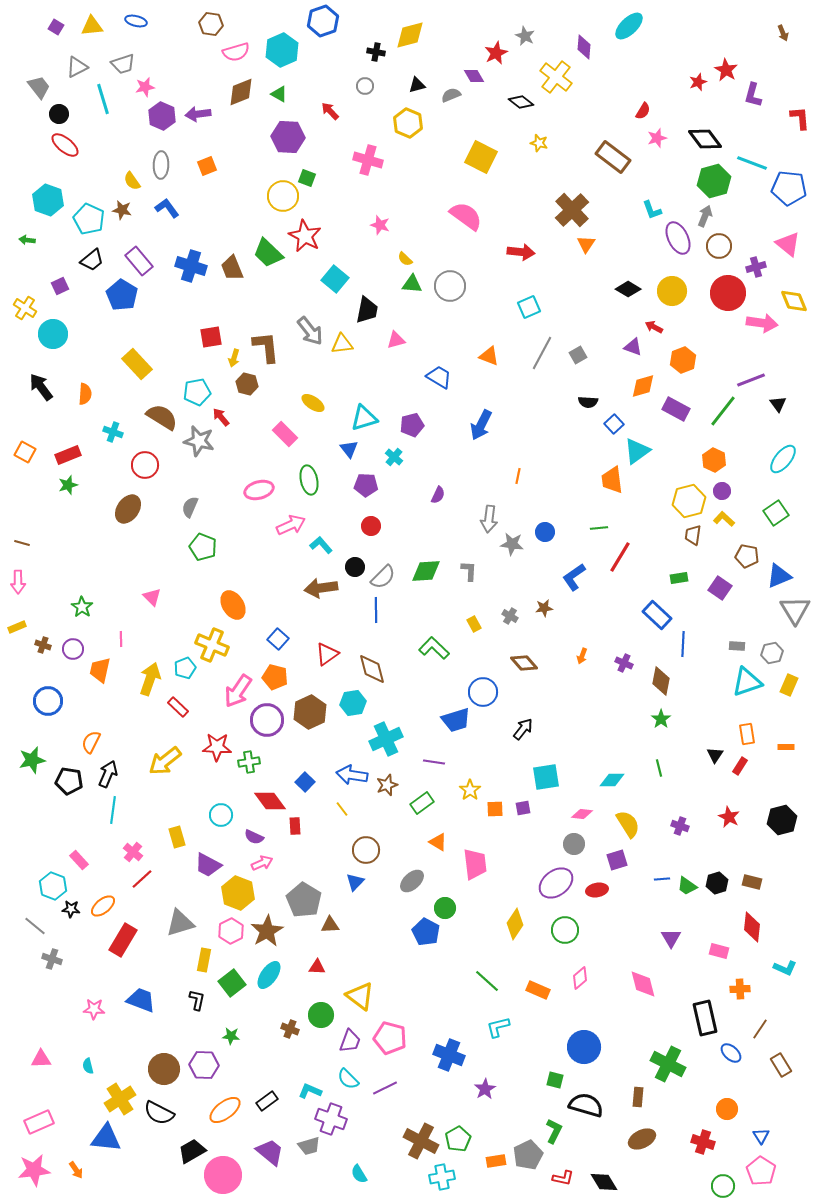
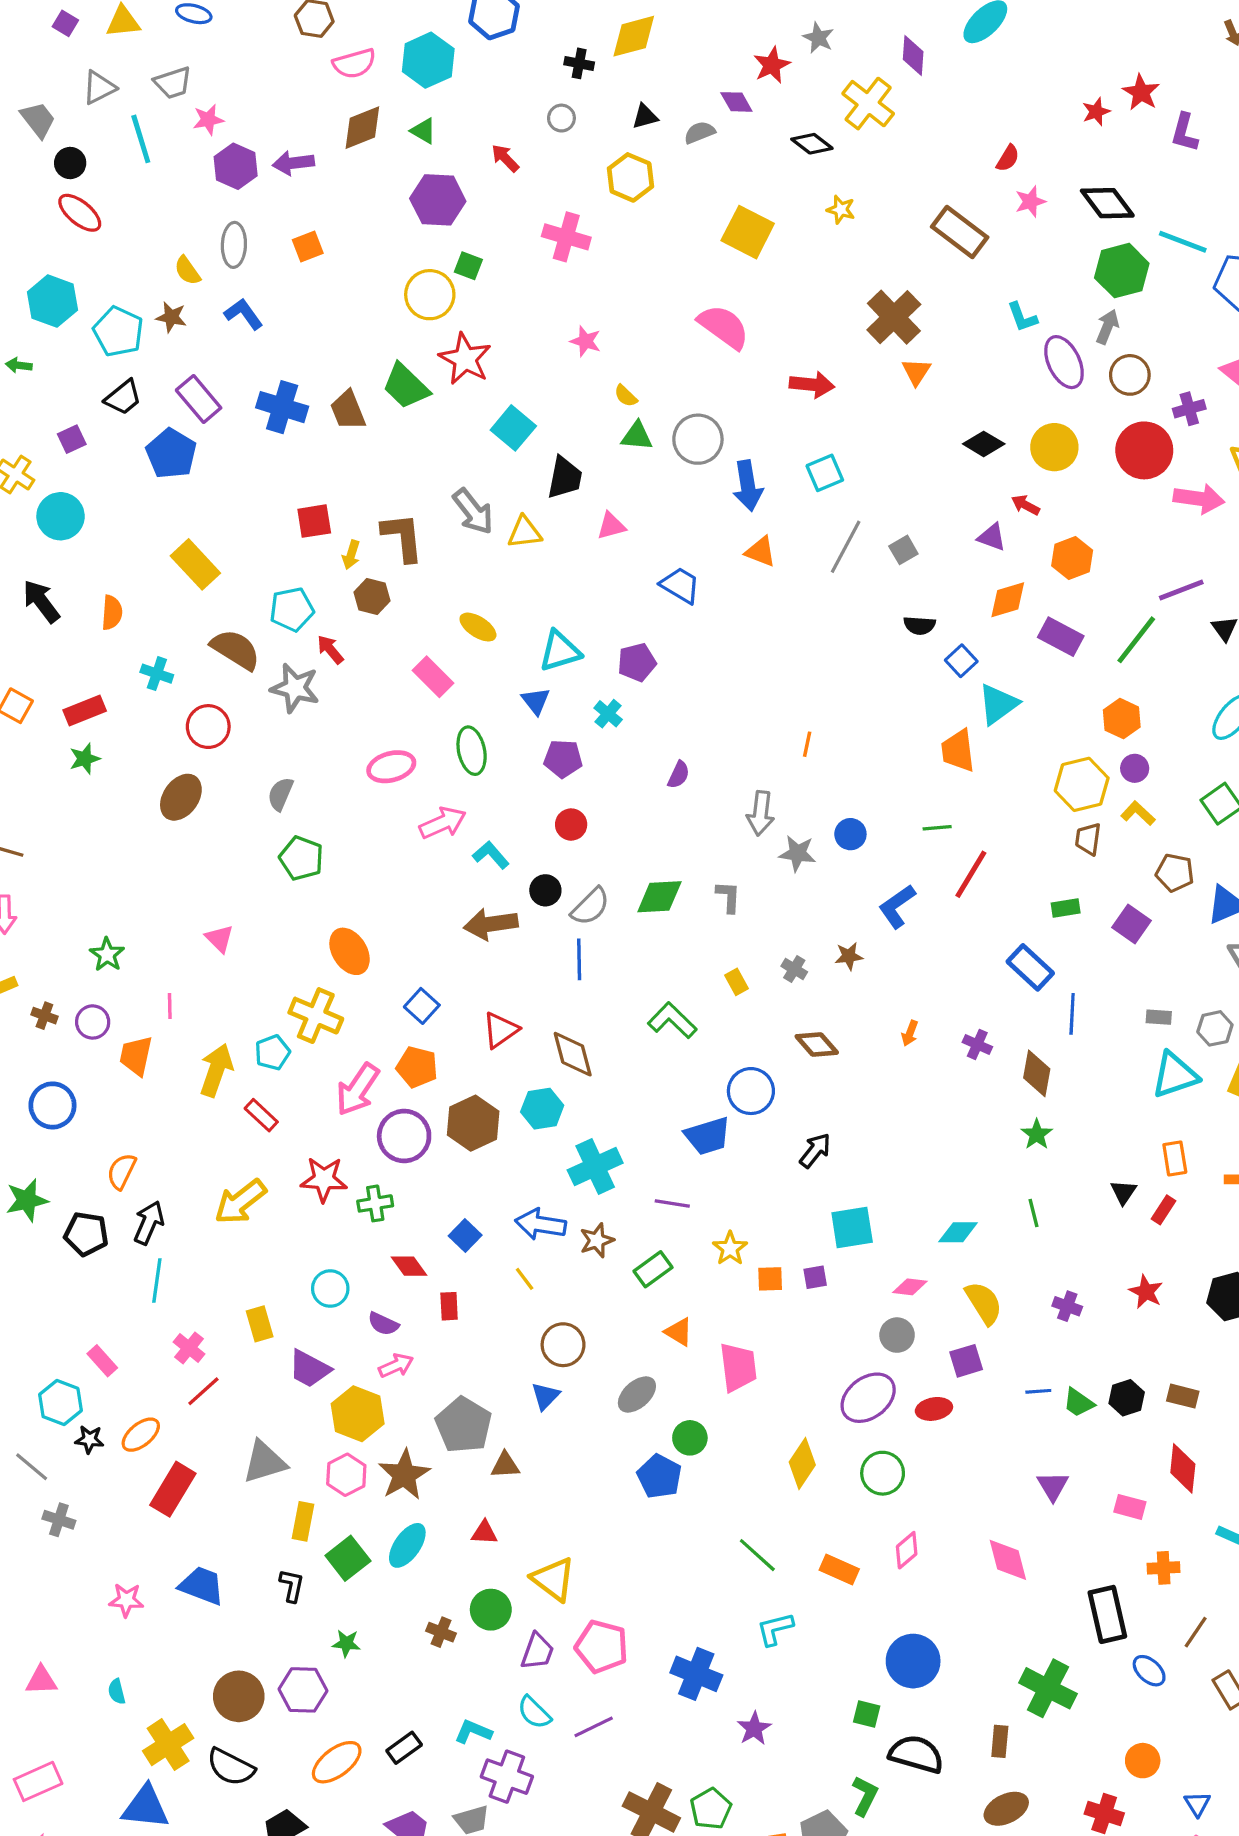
blue arrow: (481, 425) -> (748, 486), moved, turned -36
red diamond: (270, 801) -> (409, 1266), size x0.7

